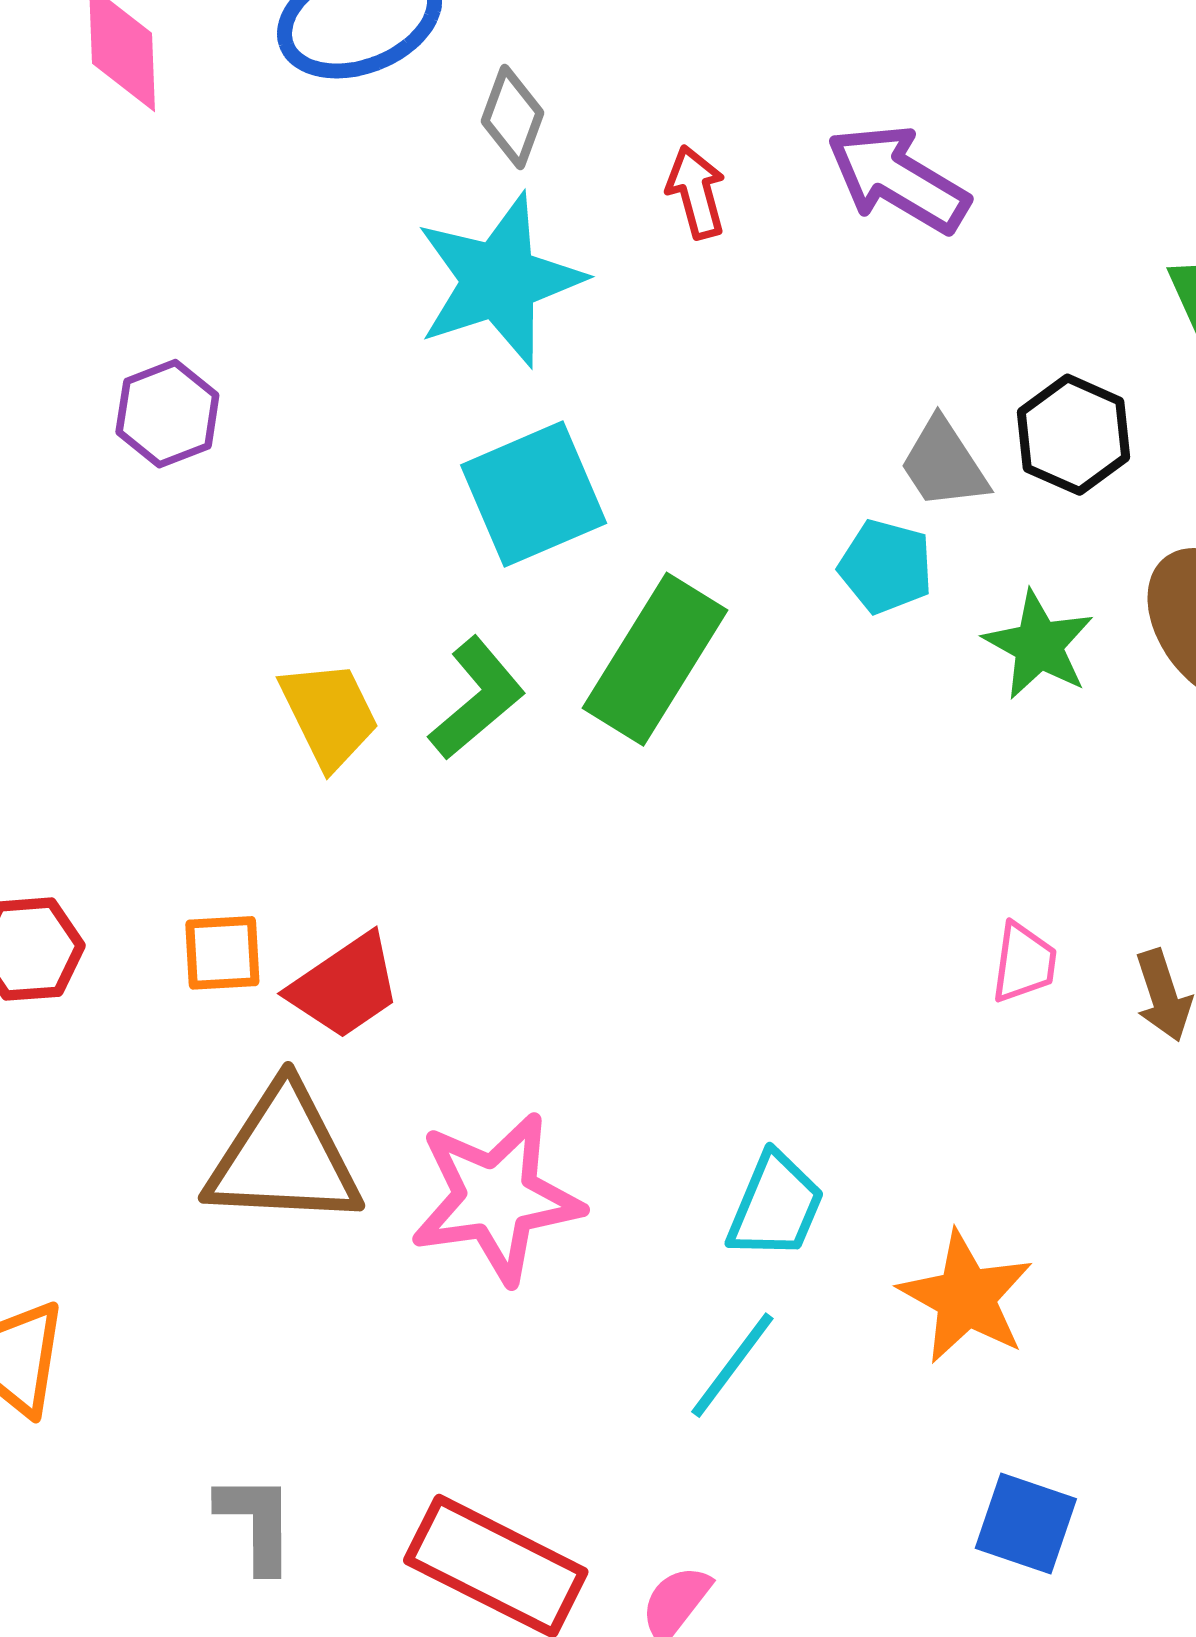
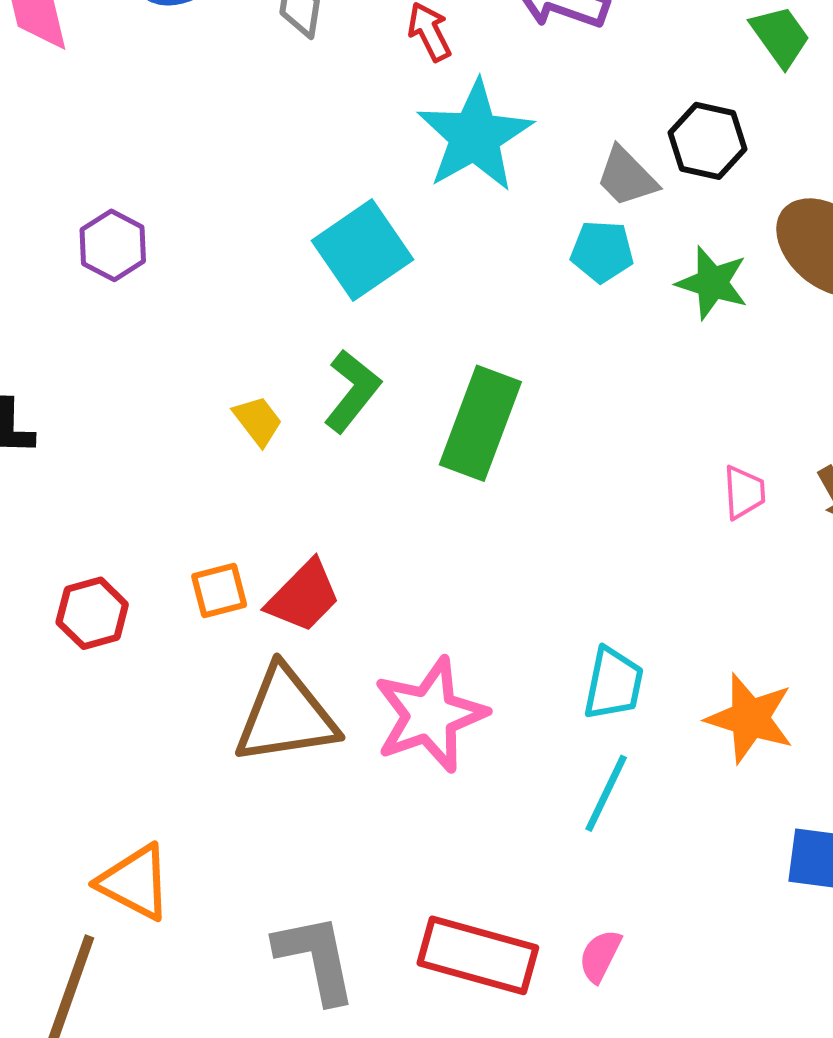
cyan star: (499, 280) -> (475, 136), moved
green rectangle: (655, 659) -> (480, 423), moved
yellow trapezoid: (329, 715) -> (258, 421), size x0.7
gray L-shape: (256, 1523) -> (316, 958), size x1.4

